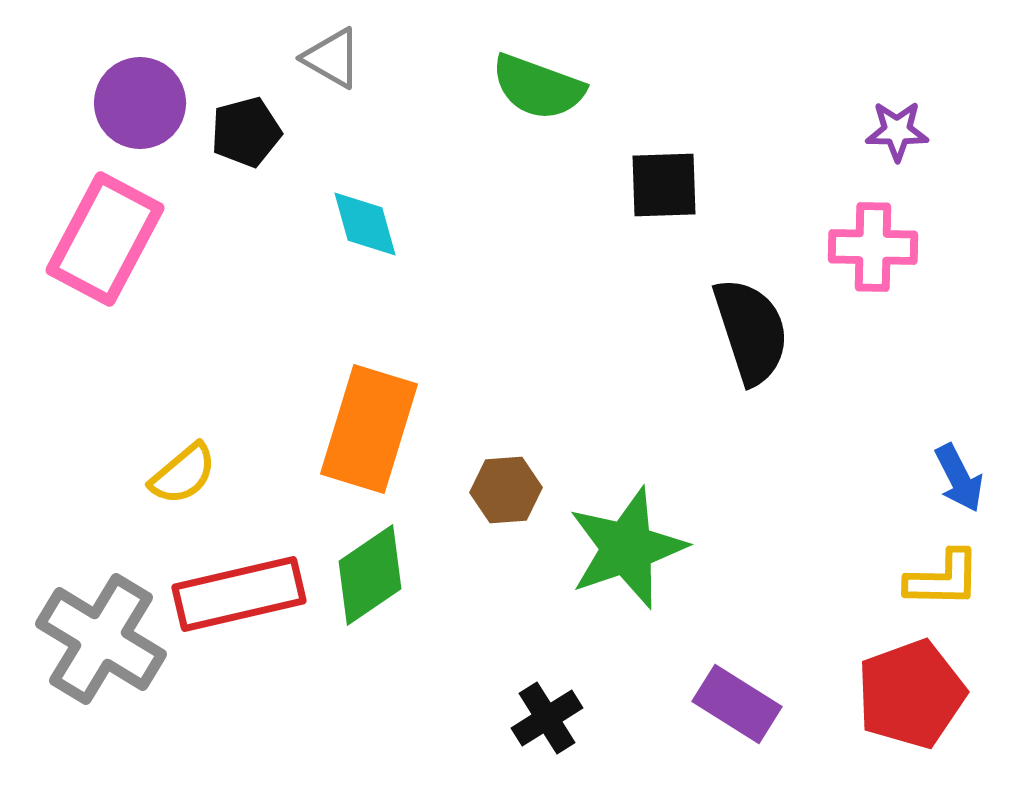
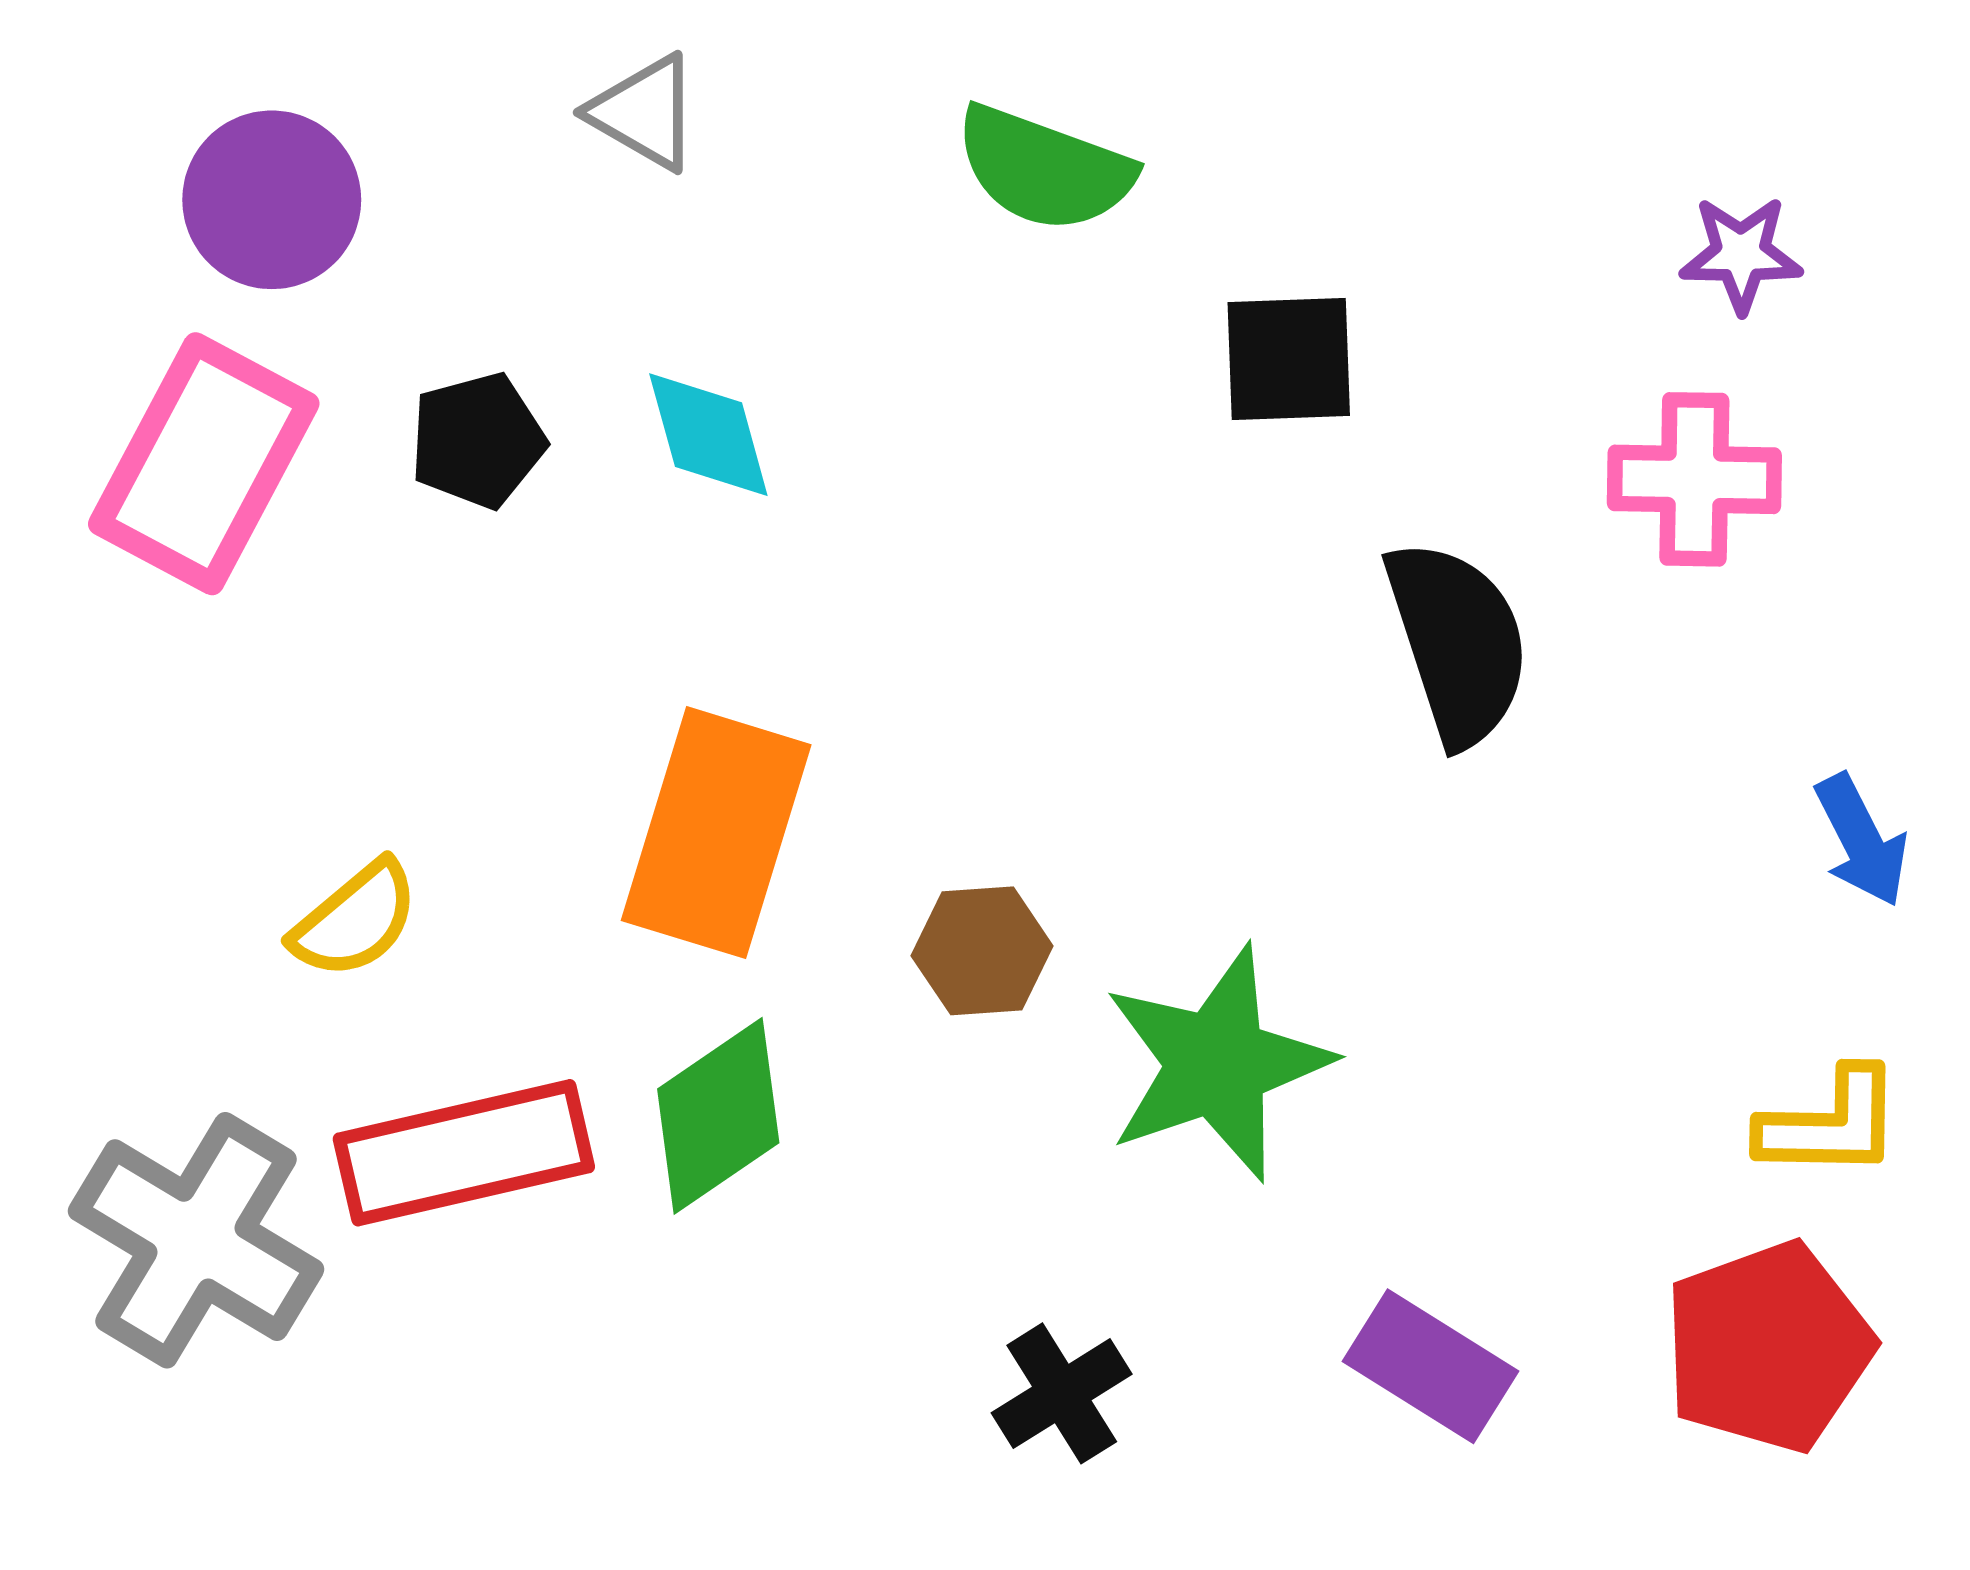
black pentagon: (246, 132) -> (477, 440), moved
blue arrow: (959, 478) -> (1861, 840), moved

